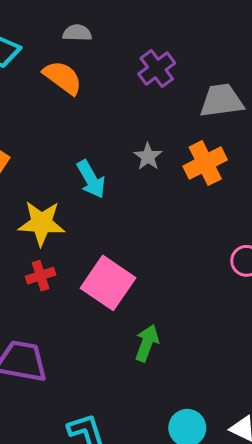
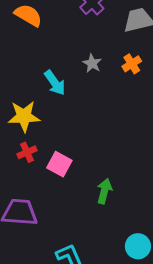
orange cross: (205, 163) -> (132, 64), size x0.7
pink square: (108, 283) -> (59, 164), moved, size x0.7

